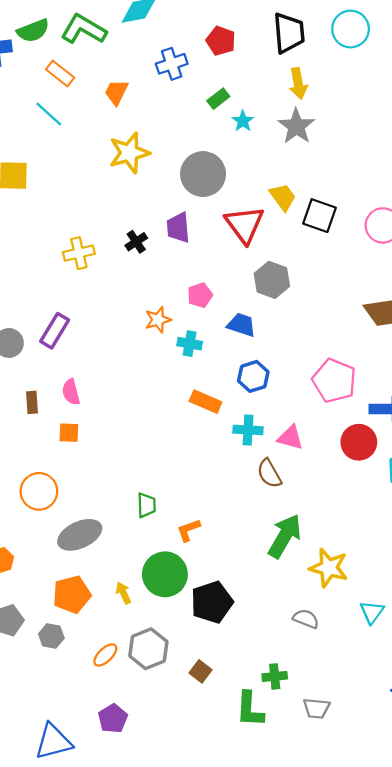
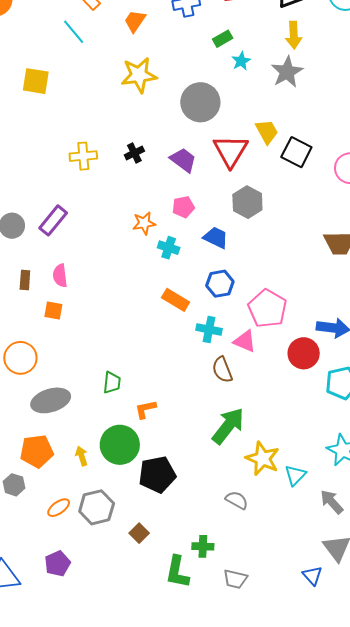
purple trapezoid: (178, 228) -> (183, 160), moved, turned 124
pink pentagon: (334, 381) -> (267, 309), moved
cyan triangle: (372, 612) -> (295, 475), moved

